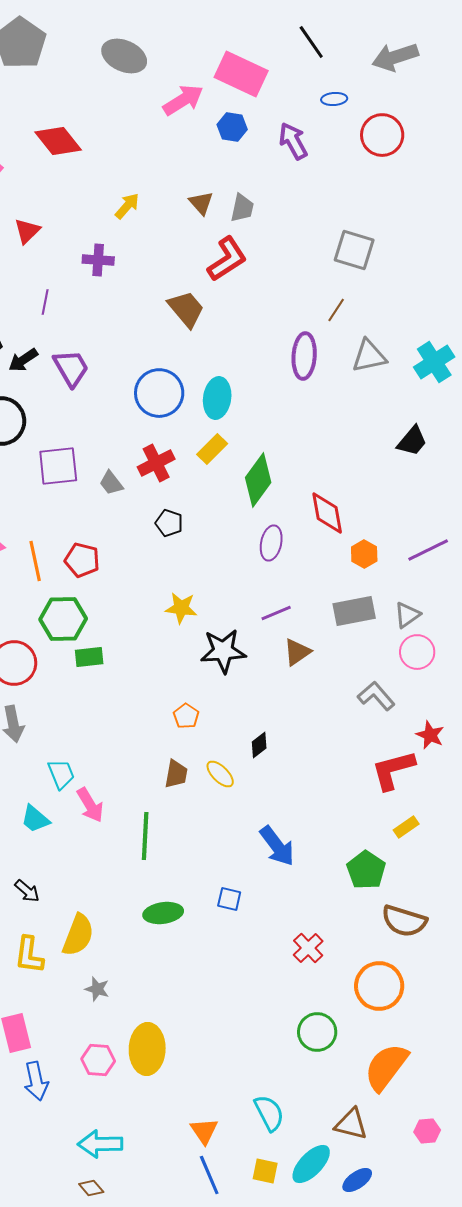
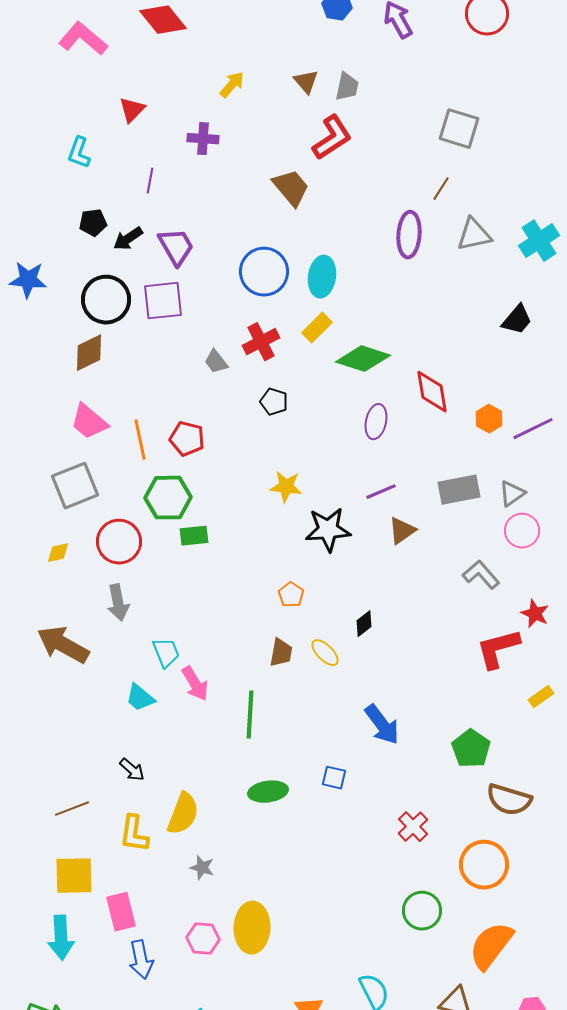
purple square: (58, 466) -> (163, 301), moved
green diamond: (258, 480) -> (363, 359), turned 72
orange hexagon: (364, 554) -> (489, 419), moved
yellow rectangle: (406, 827) -> (541, 697), moved

